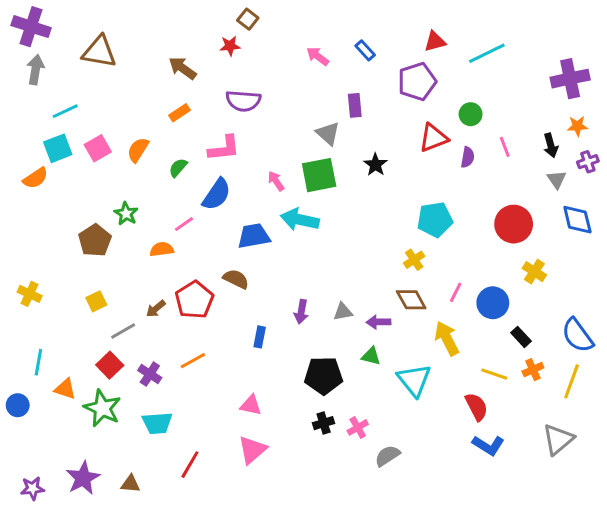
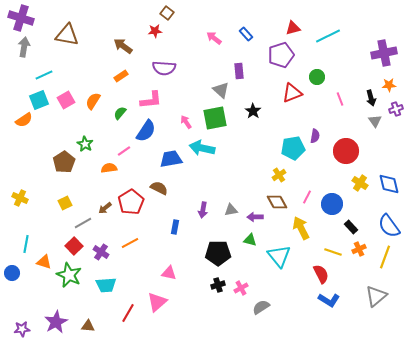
purple semicircle: (468, 157) -> (315, 136), moved
blue diamond: (577, 220) -> (389, 184), moved
pink triangle: (252, 450) -> (157, 302), moved

